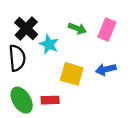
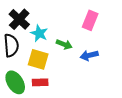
green arrow: (77, 28) -> (64, 44), moved
yellow square: (72, 74) -> (38, 59), moved

